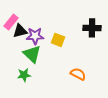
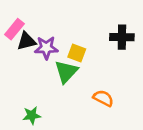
green triangle: (32, 54) -> (66, 72), moved, turned 30
green star: (24, 75) -> (32, 115), moved

